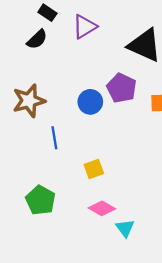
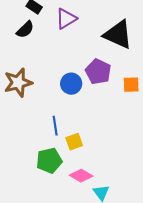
blue line: (54, 138) -> (55, 126), moved
green pentagon: (41, 200) -> (49, 161), moved, turned 30

